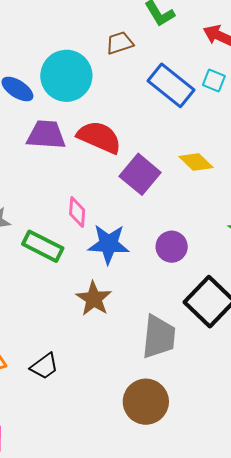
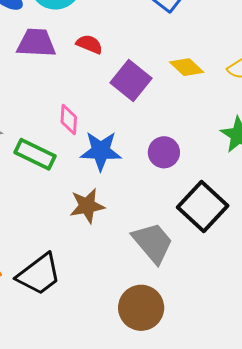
red semicircle: (99, 137) -> (89, 44), size x0.6
brown star: (94, 299) -> (87, 206), turned 30
gray trapezoid: (159, 337) -> (153, 243), turned -45
black trapezoid: (44, 366) -> (39, 274), size x1.6

